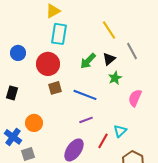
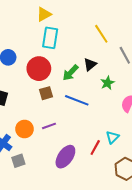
black triangle: (109, 59) -> (90, 65), moved
green arrow: (88, 61) -> (71, 73), moved
purple line: (86, 120) -> (49, 126), moved

